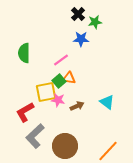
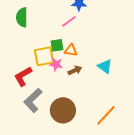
pink line: (61, 60) -> (69, 21), moved
orange triangle: (69, 78) -> (71, 50), moved
green square: (59, 81) -> (57, 45), turned 32

